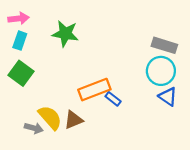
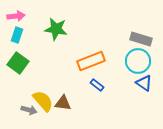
orange rectangle: (94, 90) -> (91, 61), moved
brown triangle: (73, 120) -> (63, 103), turned 30

